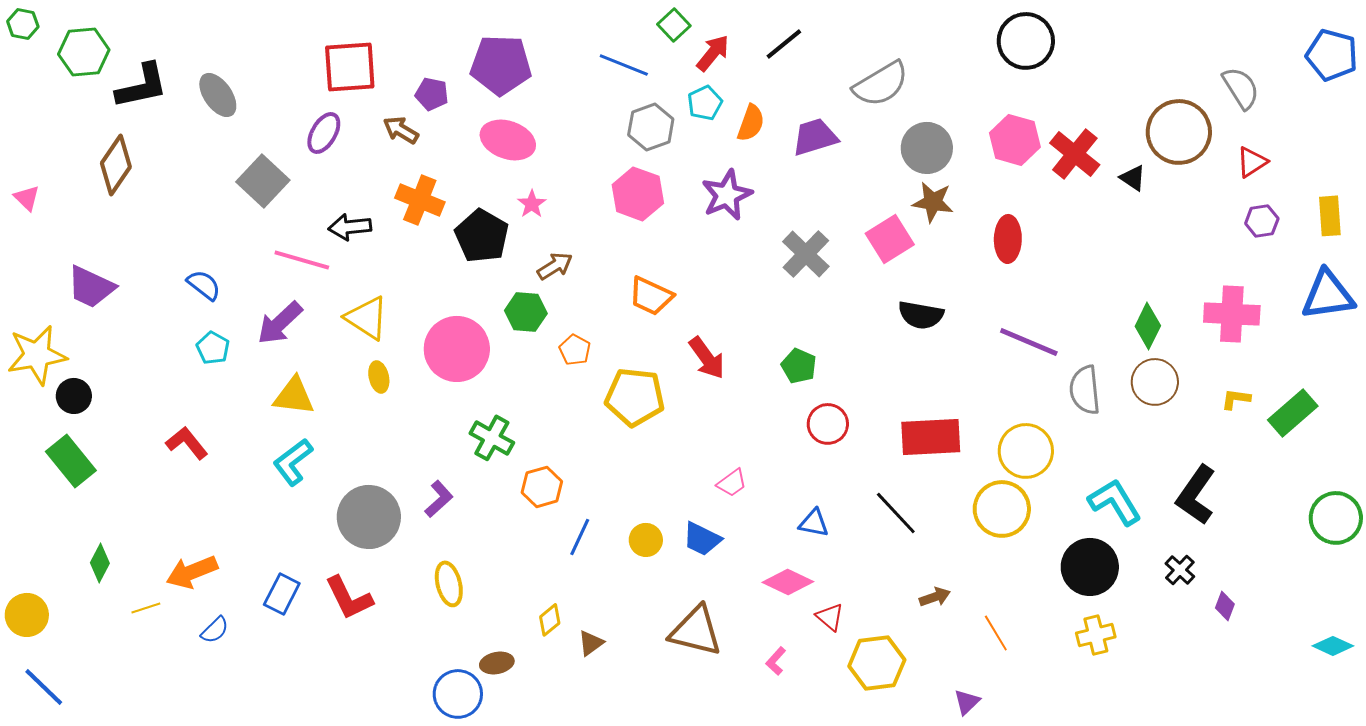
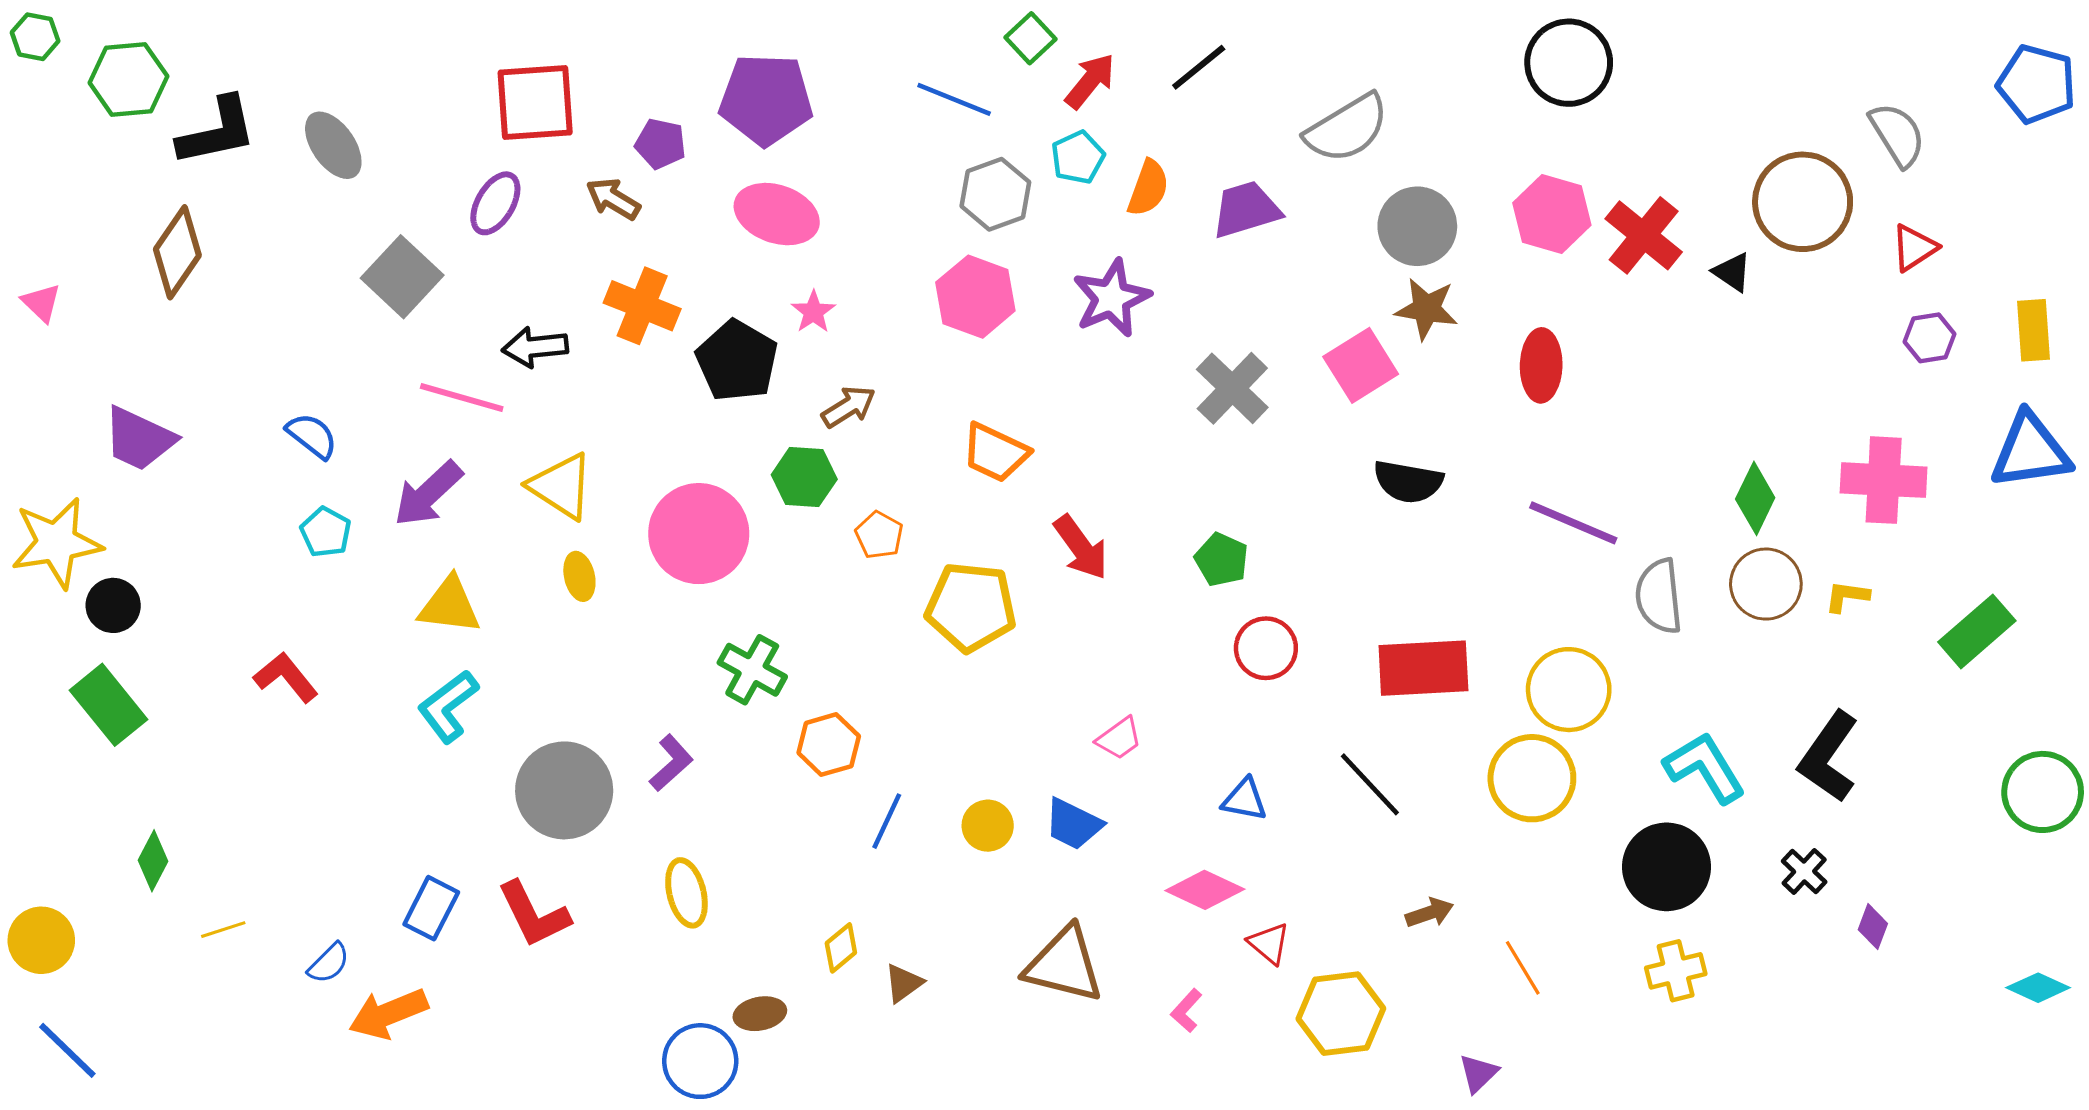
yellow L-shape: (1236, 399) -> (1847, 596), moved
orange arrow: (192, 572) -> (388, 1014), moved

